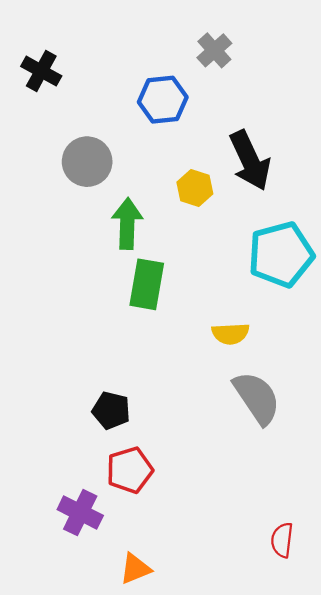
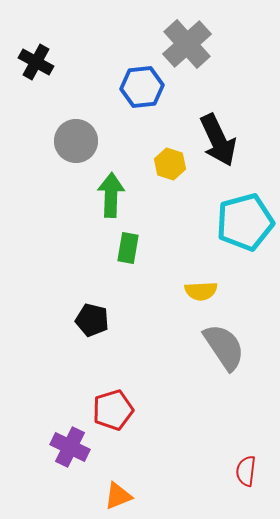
gray cross: (214, 50) -> (187, 44), size x1.6
green rectangle: (147, 284) -> (128, 248), size x0.7
black pentagon: (111, 410) -> (92, 320), moved

